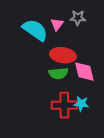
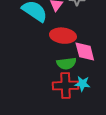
green semicircle: (58, 73) -> (66, 63), moved

